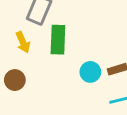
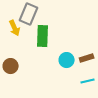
yellow arrow: (23, 42) -> (15, 28), moved

